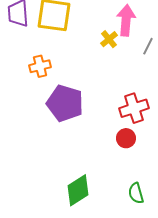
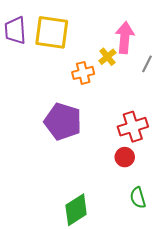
orange cross: (40, 66) -> (83, 73), moved
green semicircle: (136, 193) -> (138, 198), moved

